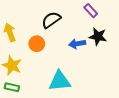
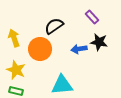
orange circle: (37, 44) -> (40, 49), size x1.5

